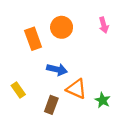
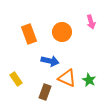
orange circle: (62, 27) -> (62, 32), moved
green star: (103, 100) -> (89, 80), moved

